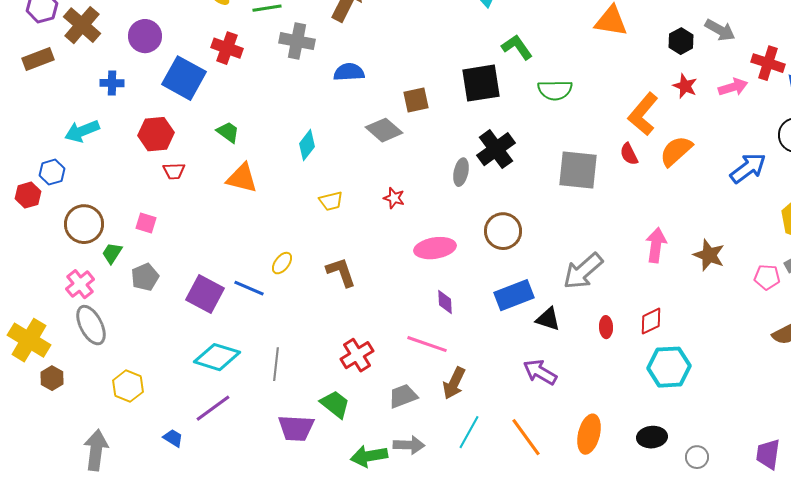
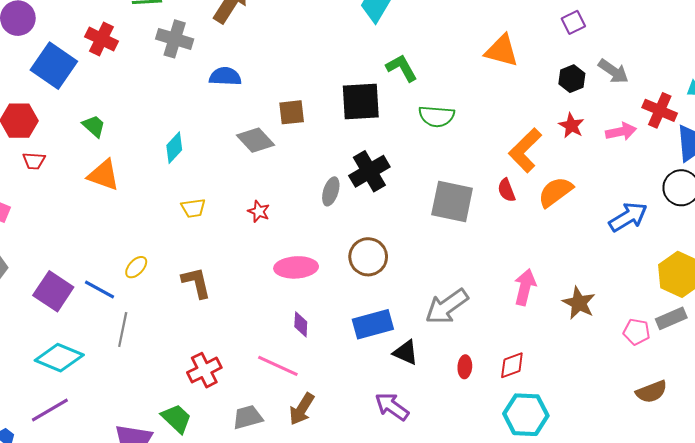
gray line: (276, 364) -> (123, 330), moved

